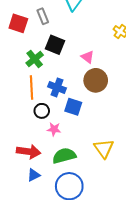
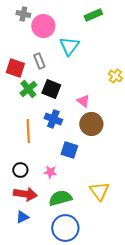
green cross: (35, 59) -> (28, 89), moved
blue cross: (57, 87) -> (53, 119), moved
black circle: (42, 111) -> (20, 170), moved
blue triangle: (34, 175) -> (22, 217), moved

